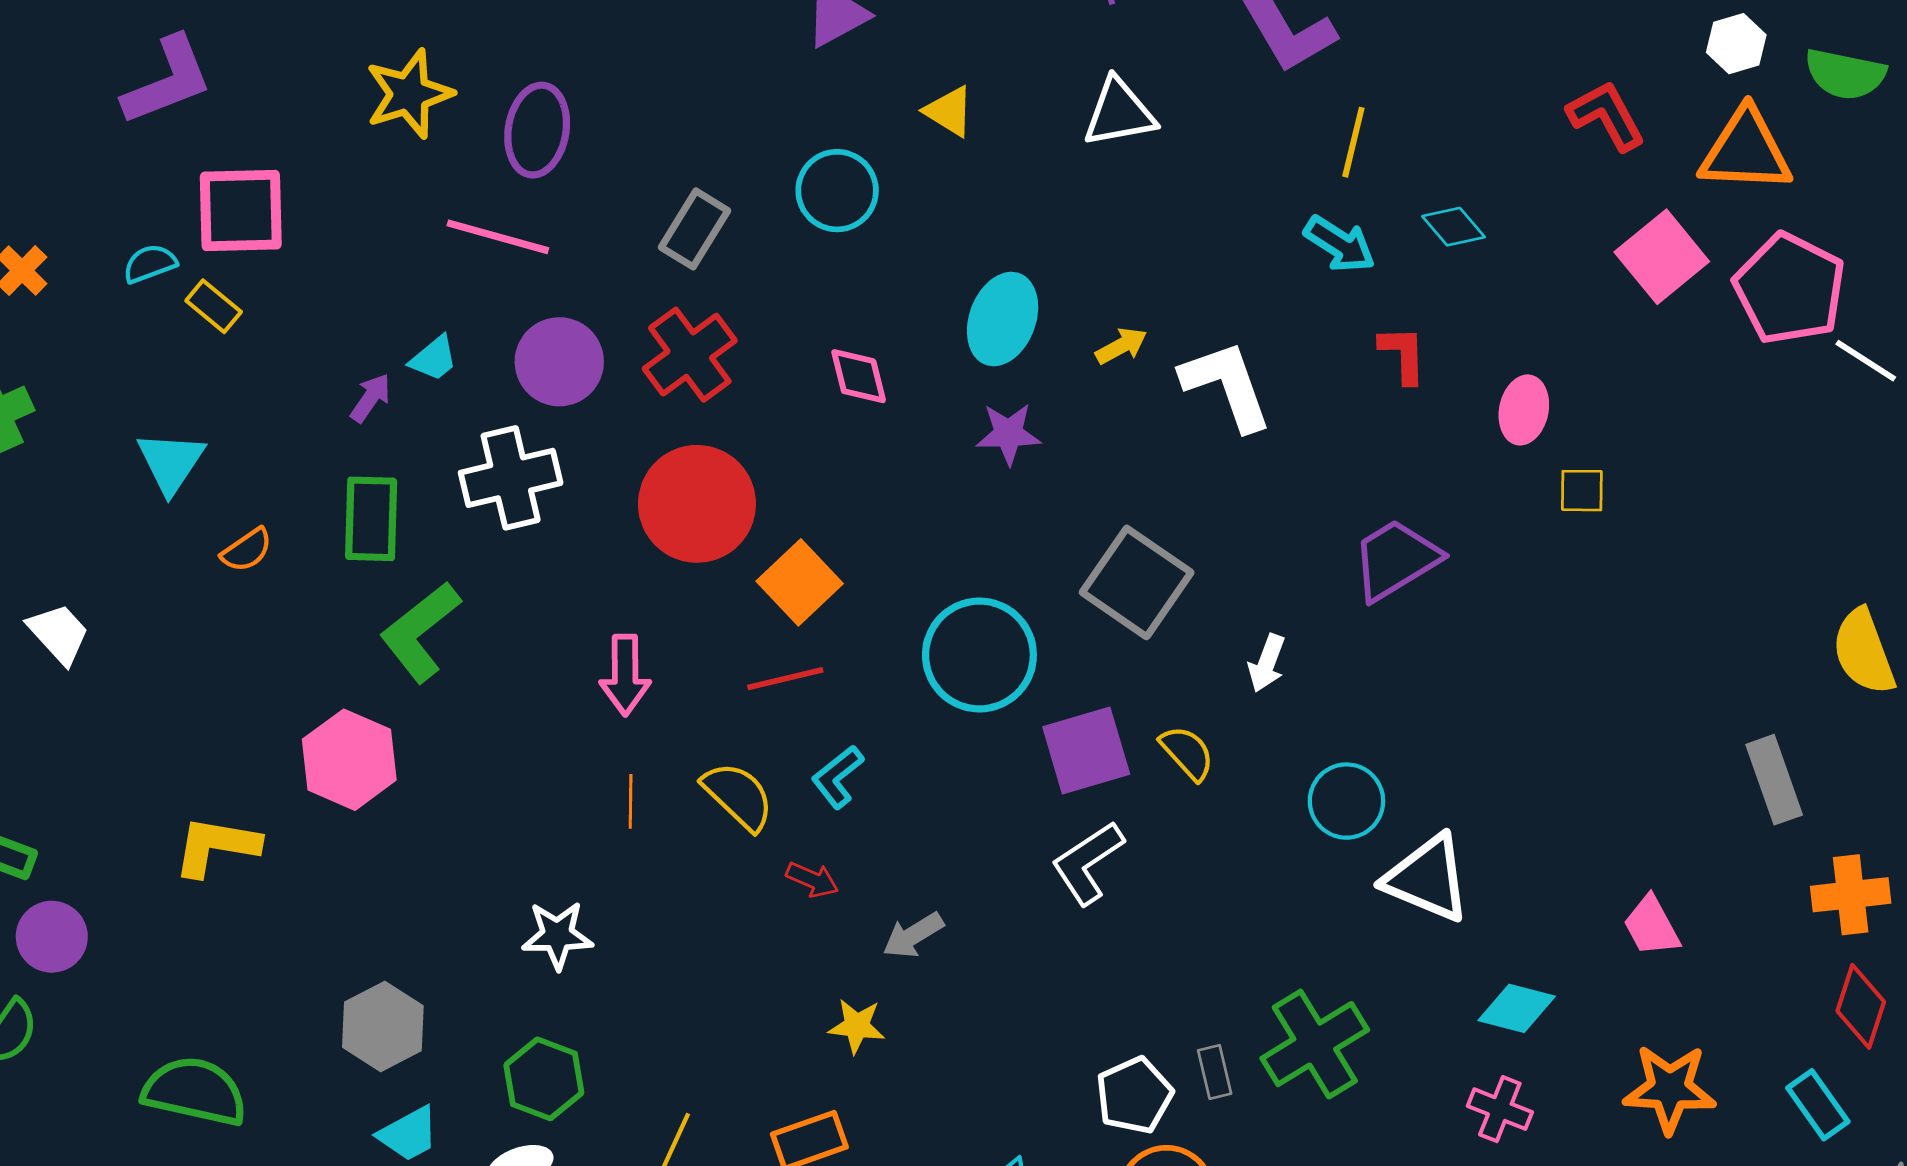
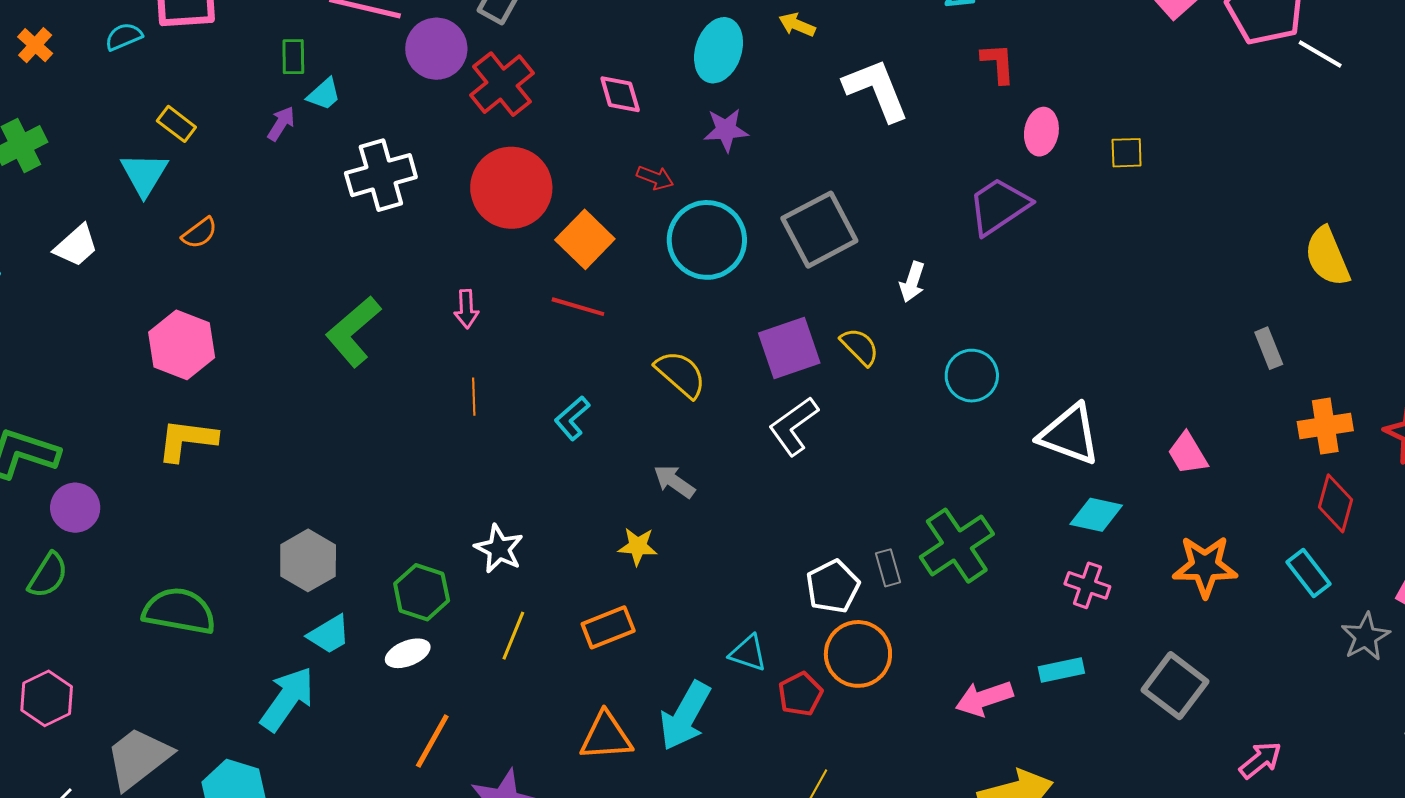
yellow rectangle: (214, 306) -> (176, 124), moved
yellow arrow: (1121, 346) -> (797, 25), moved, turned -126
purple circle: (559, 362) -> (436, 49), moved
pink ellipse: (1524, 410) -> (1041, 132), moved
green rectangle: (371, 519) -> (293, 57), moved, size x0.6
gray square: (1137, 582) -> (819, 230), turned 30
green L-shape: (420, 632) -> (353, 331), moved
white trapezoid: (59, 634) -> (76, 246), moved, turned 93
cyan circle: (979, 655) -> (707, 240), moved
pink arrow: (625, 675) -> (466, 309), size x0.7
red line: (785, 679) -> (578, 307), turned 32
pink hexagon: (349, 760) -> (182, 345), moved
cyan L-shape: (838, 777) -> (572, 418), moved
gray rectangle: (1774, 780) -> (1269, 348), size x0.7
yellow semicircle: (738, 796) -> (681, 374), moved
white triangle: (1427, 878) -> (1069, 434), moved
red arrow: (812, 880) -> (655, 178), moved
white star: (557, 935) -> (499, 549), moved, turned 30
gray arrow: (913, 935) -> (674, 482), turned 69

